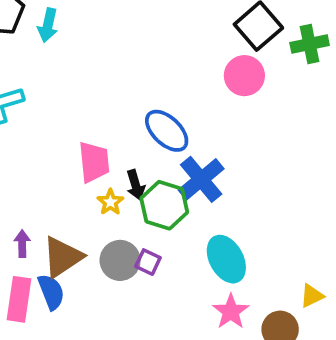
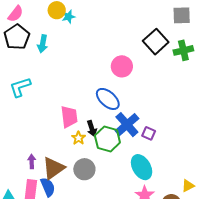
pink circle: (244, 76) -> (122, 66), moved
purple square: (148, 262) -> (149, 133), moved

